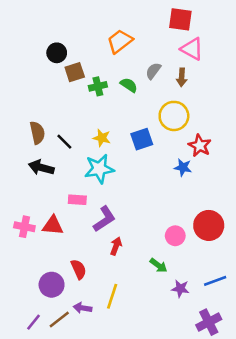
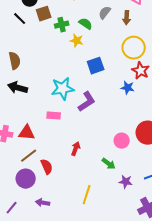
yellow circle: (174, 116) -> (134, 48), moved
yellow star: (102, 138) -> (77, 41), moved
black line: (64, 142) -> (20, 19), moved
pink rectangle: (77, 200) -> (54, 116), moved
purple L-shape: (104, 219) -> (87, 102), moved
yellow line: (112, 296) -> (87, 195), moved
purple arrow: (82, 308) -> (43, 203), moved
brown line: (59, 319) -> (29, 156), moved

